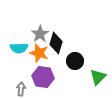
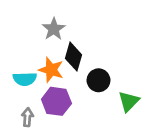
gray star: (40, 34) -> (54, 29), moved
cyan semicircle: (19, 48) -> (25, 79), moved

